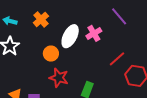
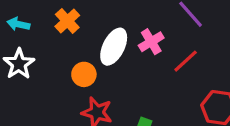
red line: (117, 59) -> (186, 61), moved

